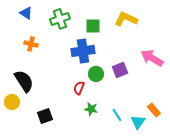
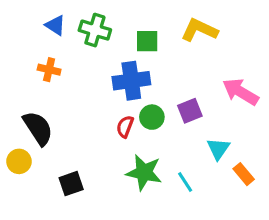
blue triangle: (26, 13) -> (55, 25), moved
green cross: (60, 19) -> (95, 30), turned 36
red semicircle: (79, 88) -> (125, 127), moved
green star: (91, 109) -> (144, 172), size x1.6
cyan triangle: (138, 122) -> (218, 149), moved

